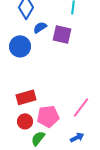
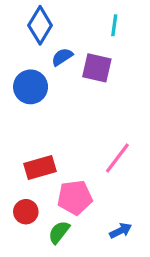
pink line: (81, 107) -> (117, 158), moved
red circle: (25, 121) -> (26, 212), moved

